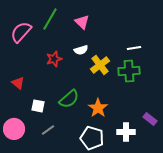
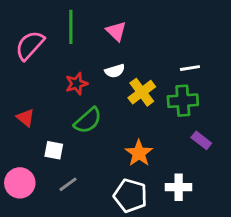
green line: (50, 19) -> (71, 27), turned -30
green semicircle: (69, 99) -> (88, 121), moved
purple rectangle: (150, 119) -> (201, 140), moved

